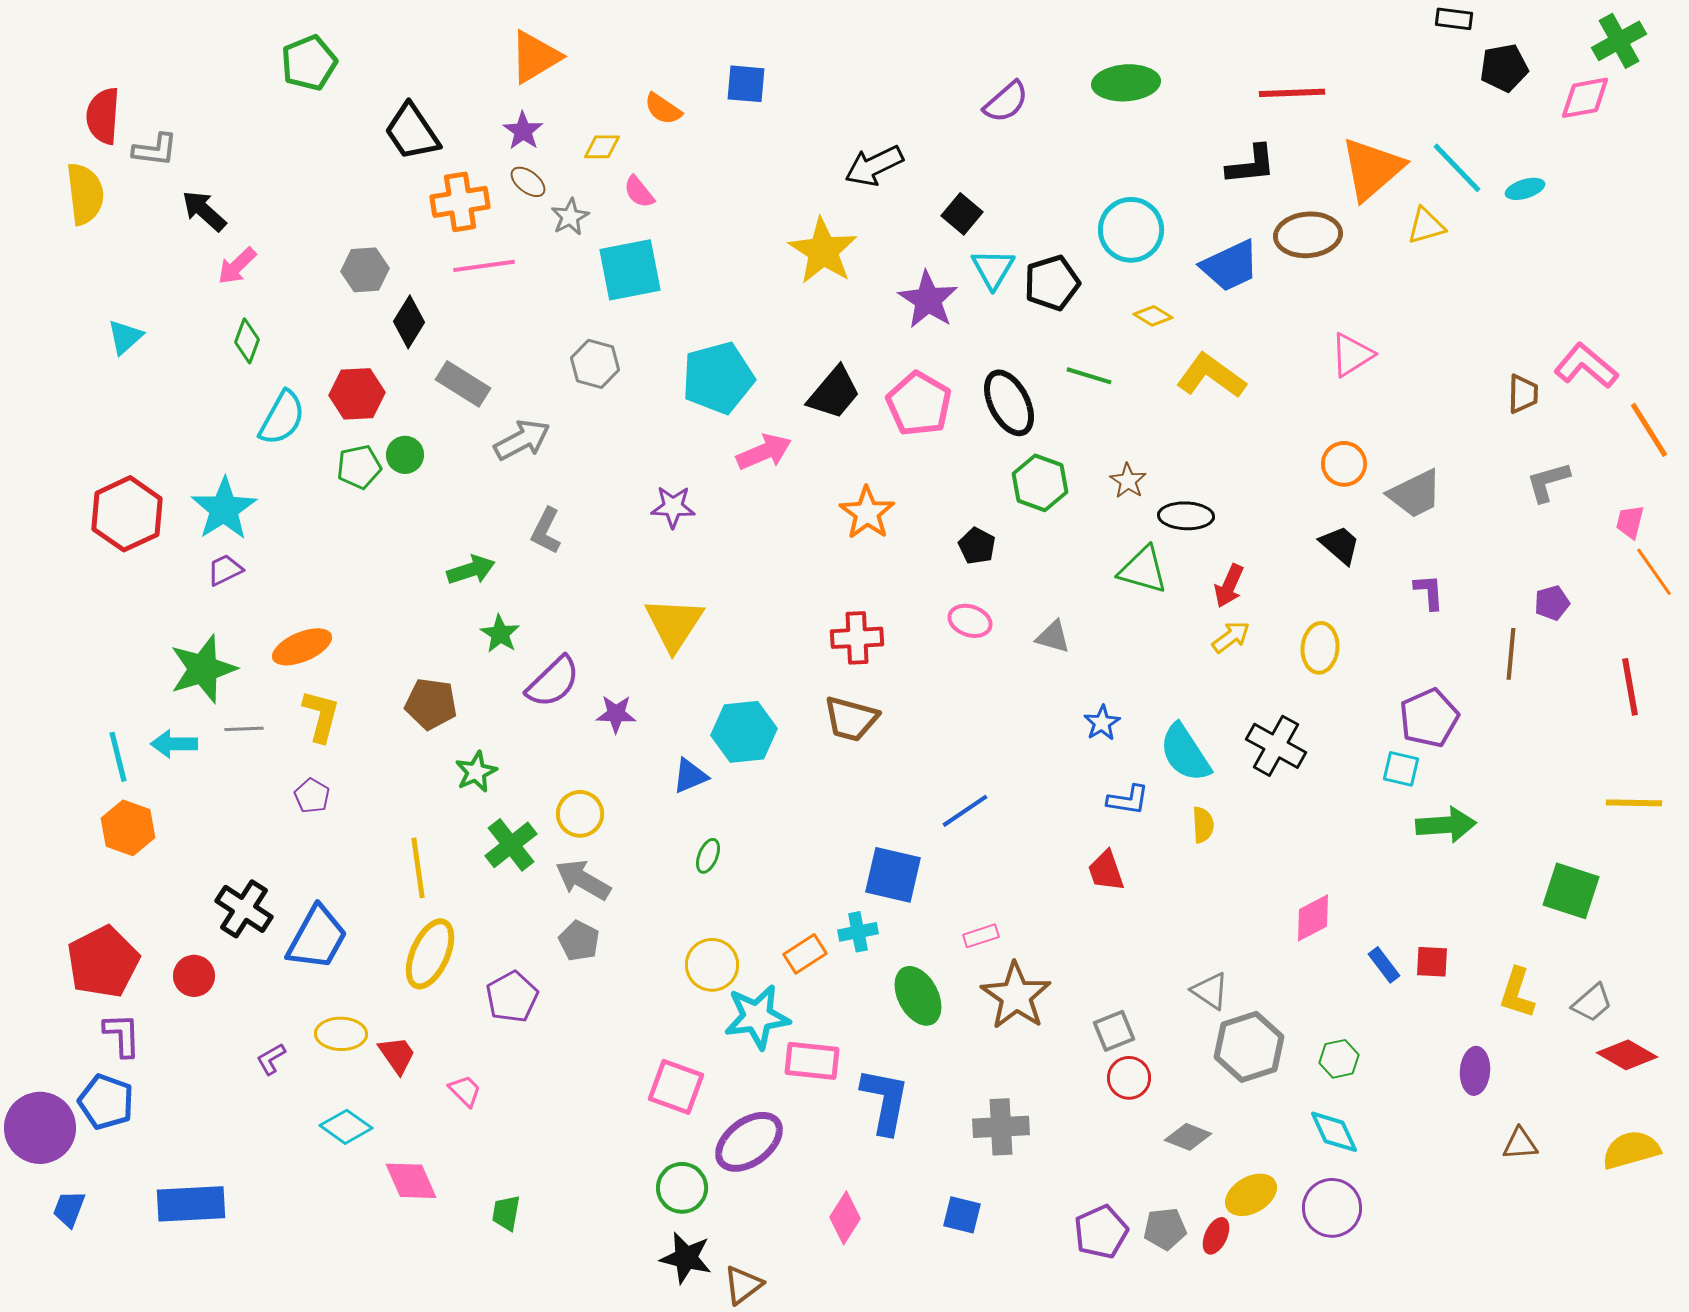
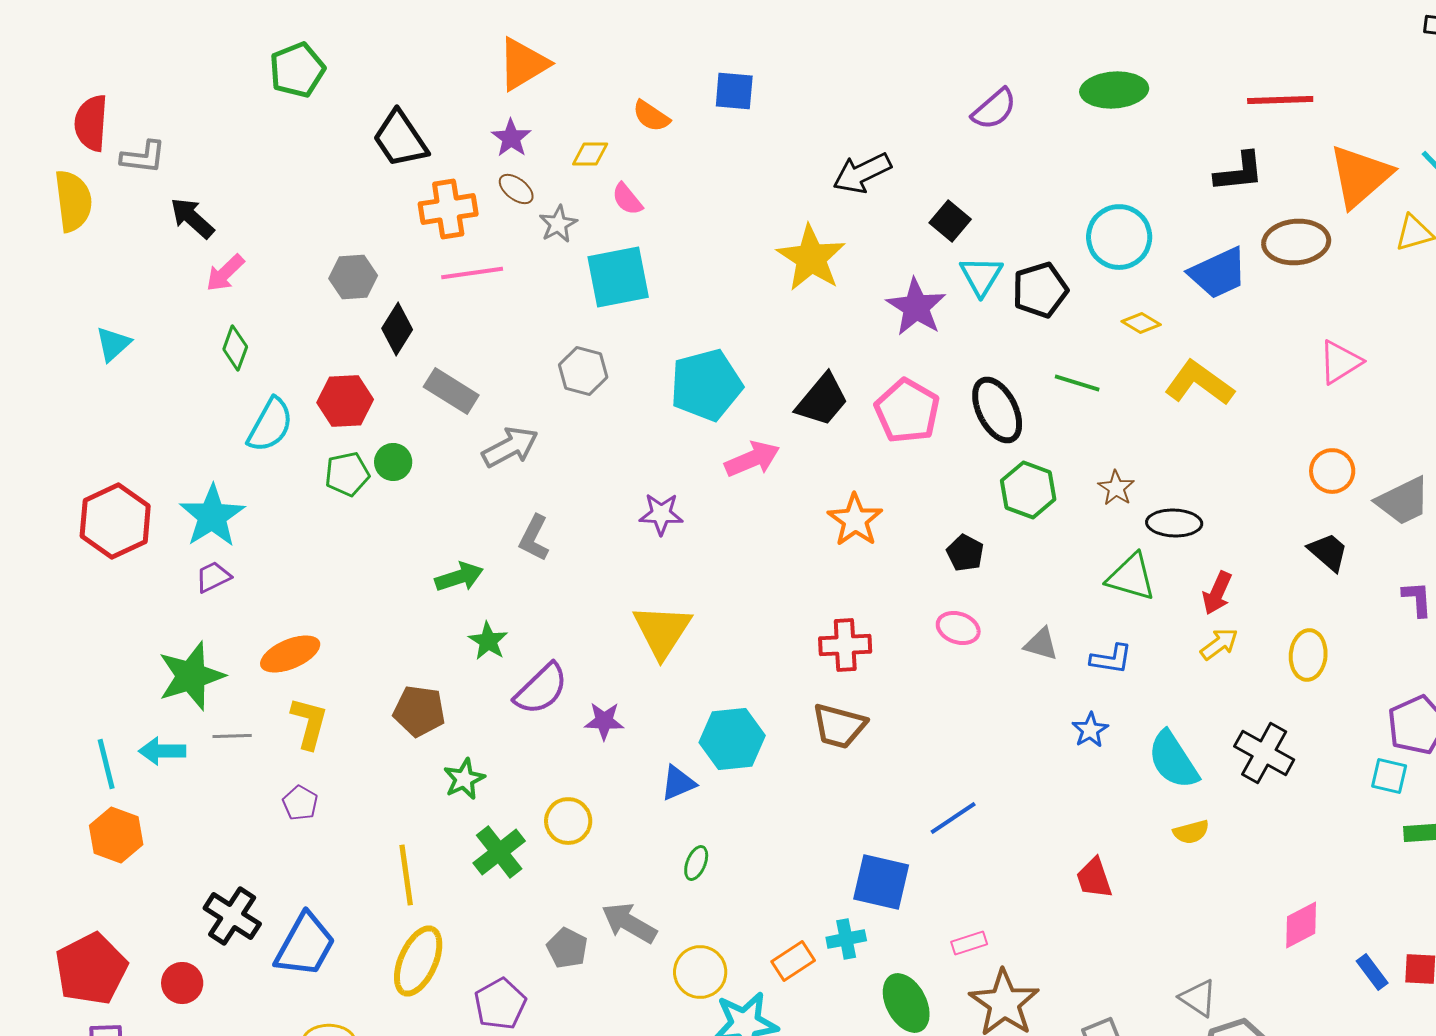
blue L-shape: (1128, 800) -> (1111, 659), moved
yellow semicircle: (1203, 825) -> (1191, 832), turned 78
gray arrow: (583, 880) -> (629, 923), moved

